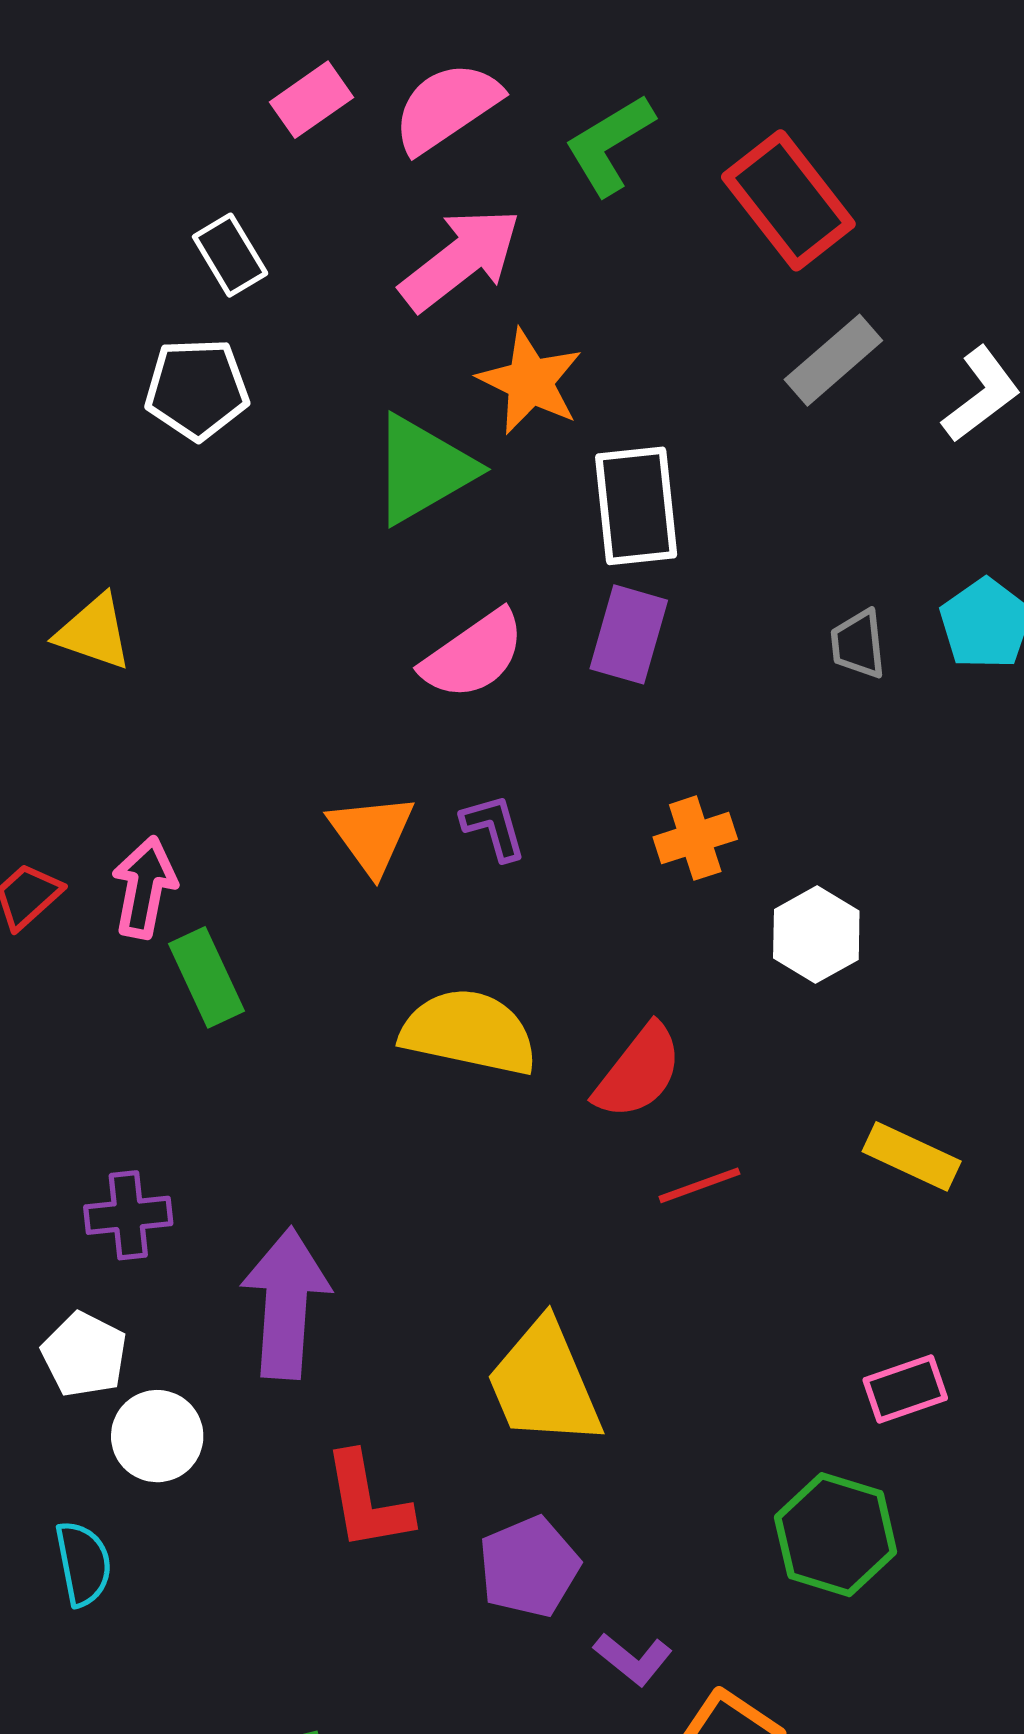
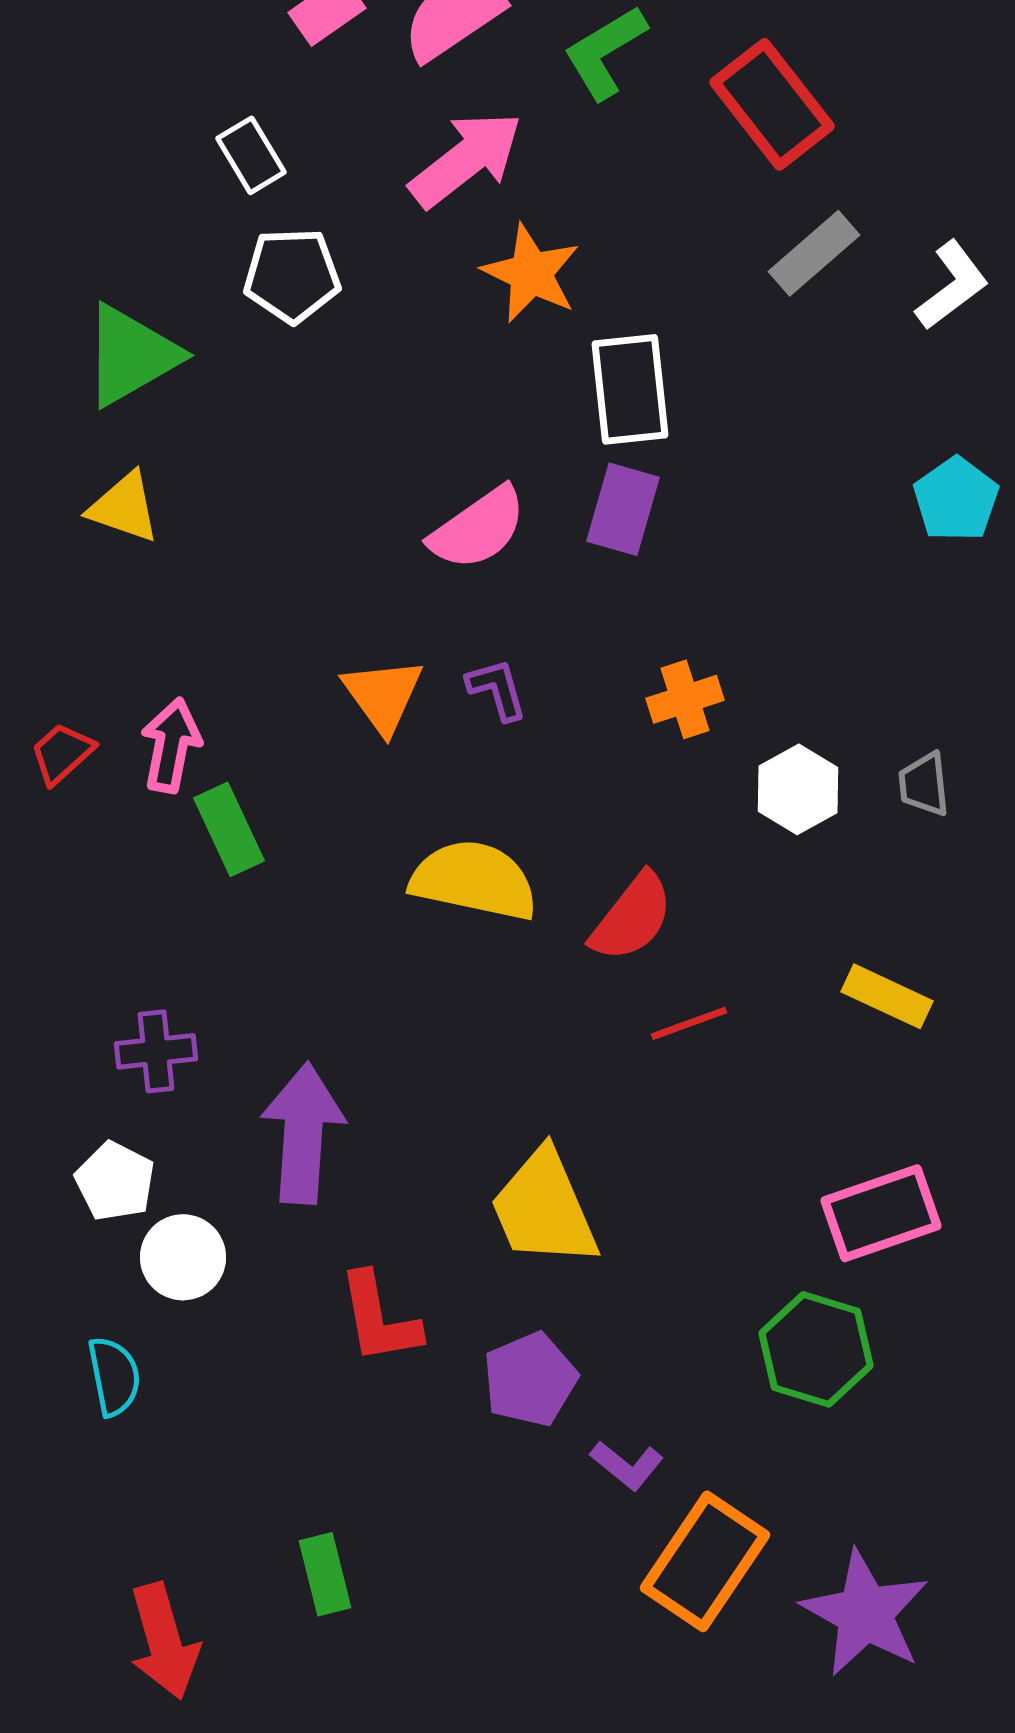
white pentagon: (197, 389) -> (292, 275), moved
green triangle: (423, 469) -> (131, 355), moved
gray trapezoid: (858, 644) -> (924, 784), moved
pink rectangle: (905, 1389) -> (881, 1213), size x1.5

